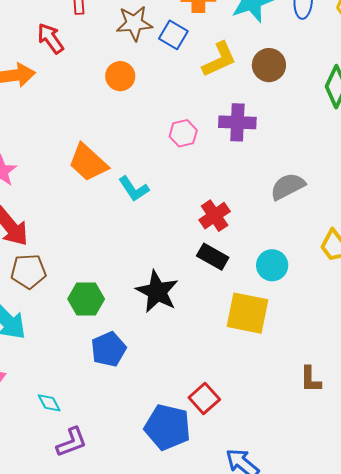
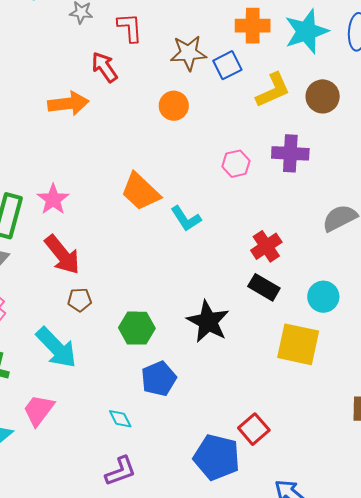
blue square: (173, 35) -> (227, 65), turned 32
brown pentagon: (28, 271) -> (80, 300), size x0.7
cyan diamond: (49, 403) -> (120, 419), moved

